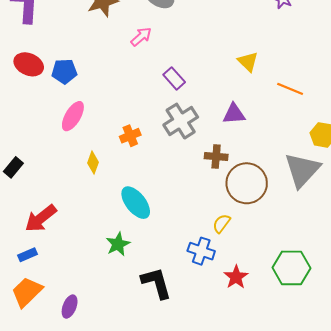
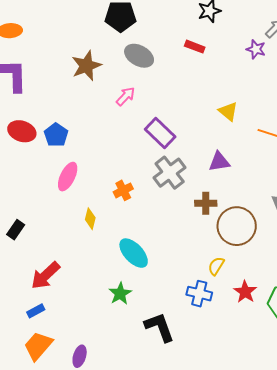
blue pentagon: (64, 71) -> (56, 135), turned -30
purple rectangle: (174, 78) -> (160, 133), size x1.4
red star: (236, 277) -> (245, 292), moved

